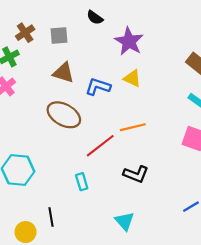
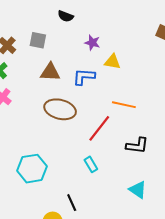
gray square: (59, 35) -> (38, 40), turned 30
purple star: (129, 41) -> (92, 43), moved, size x0.6
orange line: (133, 127) -> (124, 105), turned 40

